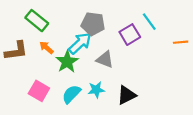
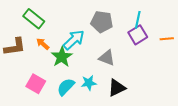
cyan line: (149, 22) -> (138, 20), turned 48
gray pentagon: (93, 24) -> (102, 22), moved
purple square: (130, 35) -> (138, 35), moved
gray triangle: (105, 59) -> (107, 58), moved

